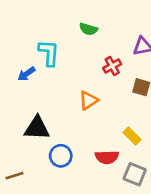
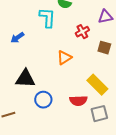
cyan L-shape: (49, 53) -> (47, 18), moved
yellow rectangle: (132, 136) -> (97, 85), size x1.5
gray square: (135, 174) -> (99, 114), turned -36

